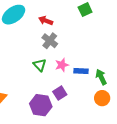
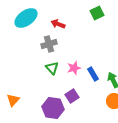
gray cross: (50, 41) -> (49, 44), moved, turned 35
blue rectangle: (81, 71) -> (93, 74), turned 56

